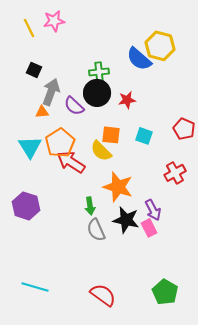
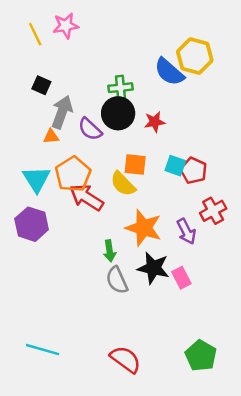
red pentagon: (184, 129) -> (194, 171), moved
purple hexagon: (26, 206) -> (32, 224), moved
purple arrow: (153, 210) -> (186, 231), moved

